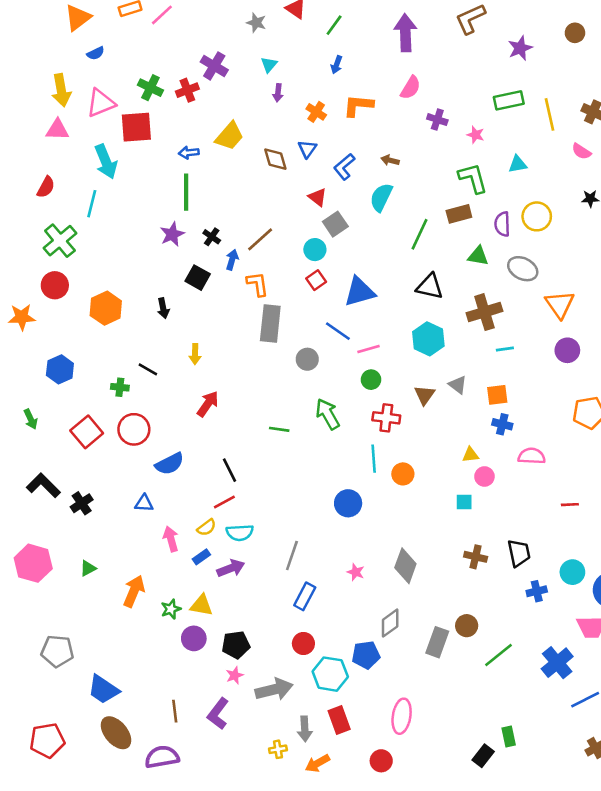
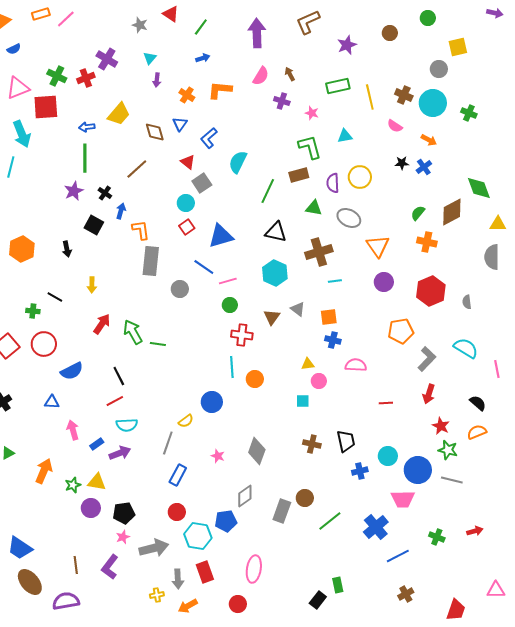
blue arrow: (337, 65) -> (203, 58), turned -128
brown arrow: (390, 160) -> (290, 74), moved, turned 48
brown line: (260, 239) -> (137, 169), moved
green arrow: (328, 414) -> (133, 332), moved
yellow semicircle: (207, 527) -> (186, 421), moved

